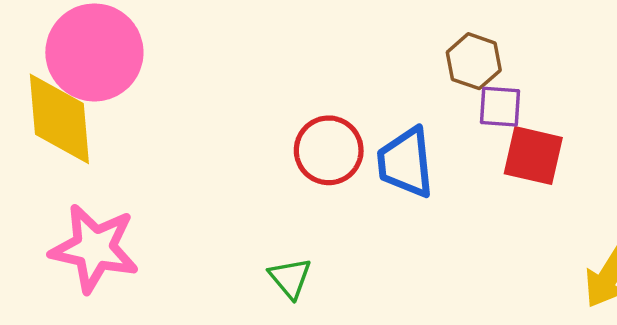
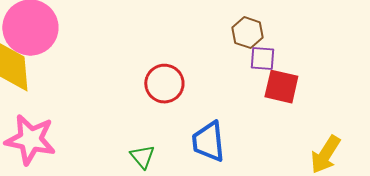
blue trapezoid: (406, 163) -> (208, 142), moved

